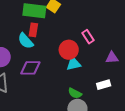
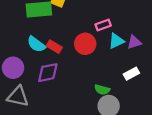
red rectangle: (33, 30) -> (54, 47), moved, turned -56
pink rectangle: (88, 37) -> (103, 25), turned -64
cyan triangle: (74, 64) -> (116, 41), moved

